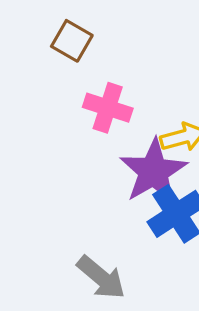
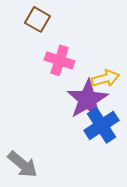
gray arrow: (101, 277) -> (22, 164), moved

